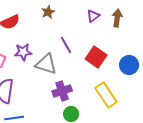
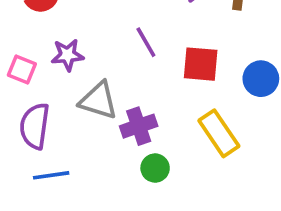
red square: (96, 57) -> (201, 64), turned -30
gray triangle: (46, 64) -> (99, 101), moved

